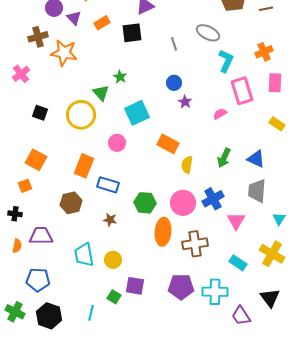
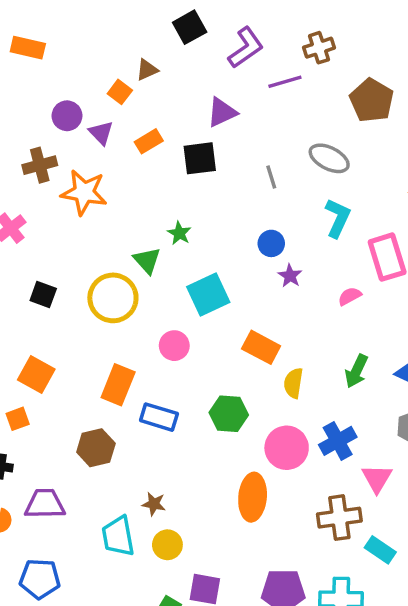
cyan L-shape: (226, 61) -> (338, 218), moved
green hexagon: (145, 203) -> (229, 414), moved
brown star: (110, 220) -> (154, 504), moved
brown cross: (195, 244) -> (339, 518), moved

